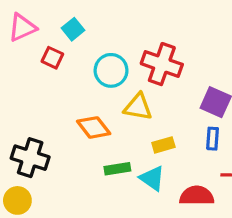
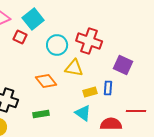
cyan square: (73, 29) -> (33, 19), size x1.5
blue rectangle: (213, 139) -> (108, 88), moved
green rectangle: (117, 169) -> (41, 114), moved

